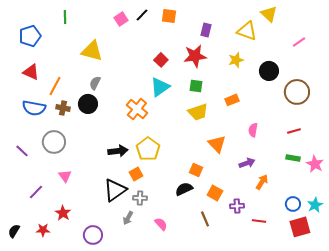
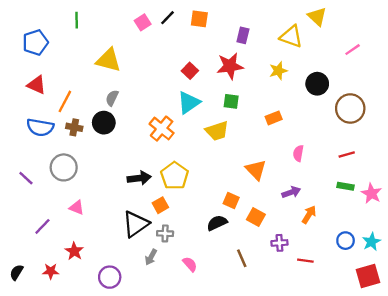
yellow trapezoid: (198, 112) -> (217, 131), moved
pink triangle: (65, 176) -> (77, 208), turned -32
orange square: (215, 193) -> (256, 217), moved
red square: (300, 227) -> (368, 276), moved

